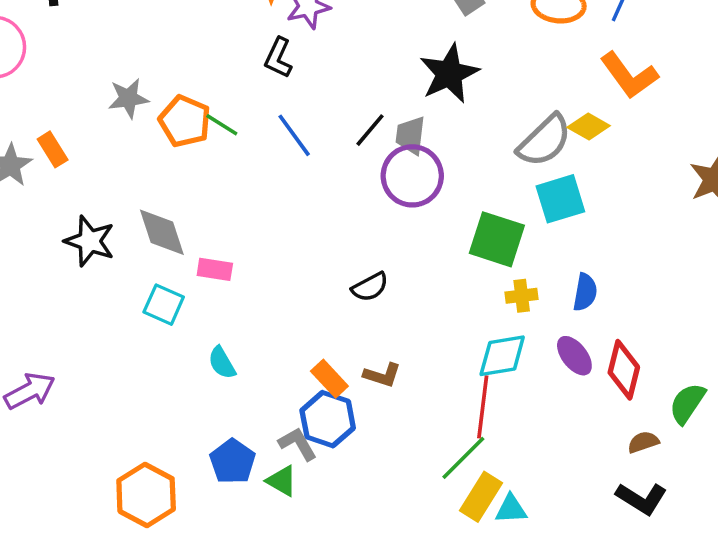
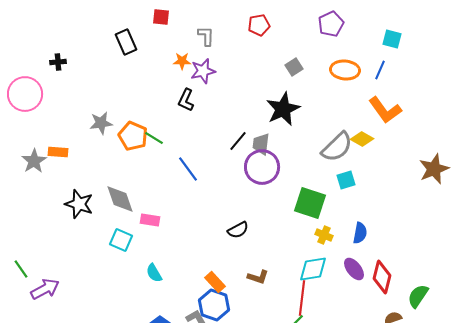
blue line: (294, 135) -> (188, 169), moved
orange rectangle: (53, 149) -> (58, 152), turned -54
cyan square: (560, 199) -> (346, 180), size x0.7
yellow cross: (522, 296) -> (324, 235), turned 30
brown L-shape: (382, 375) -> (258, 277), moved

